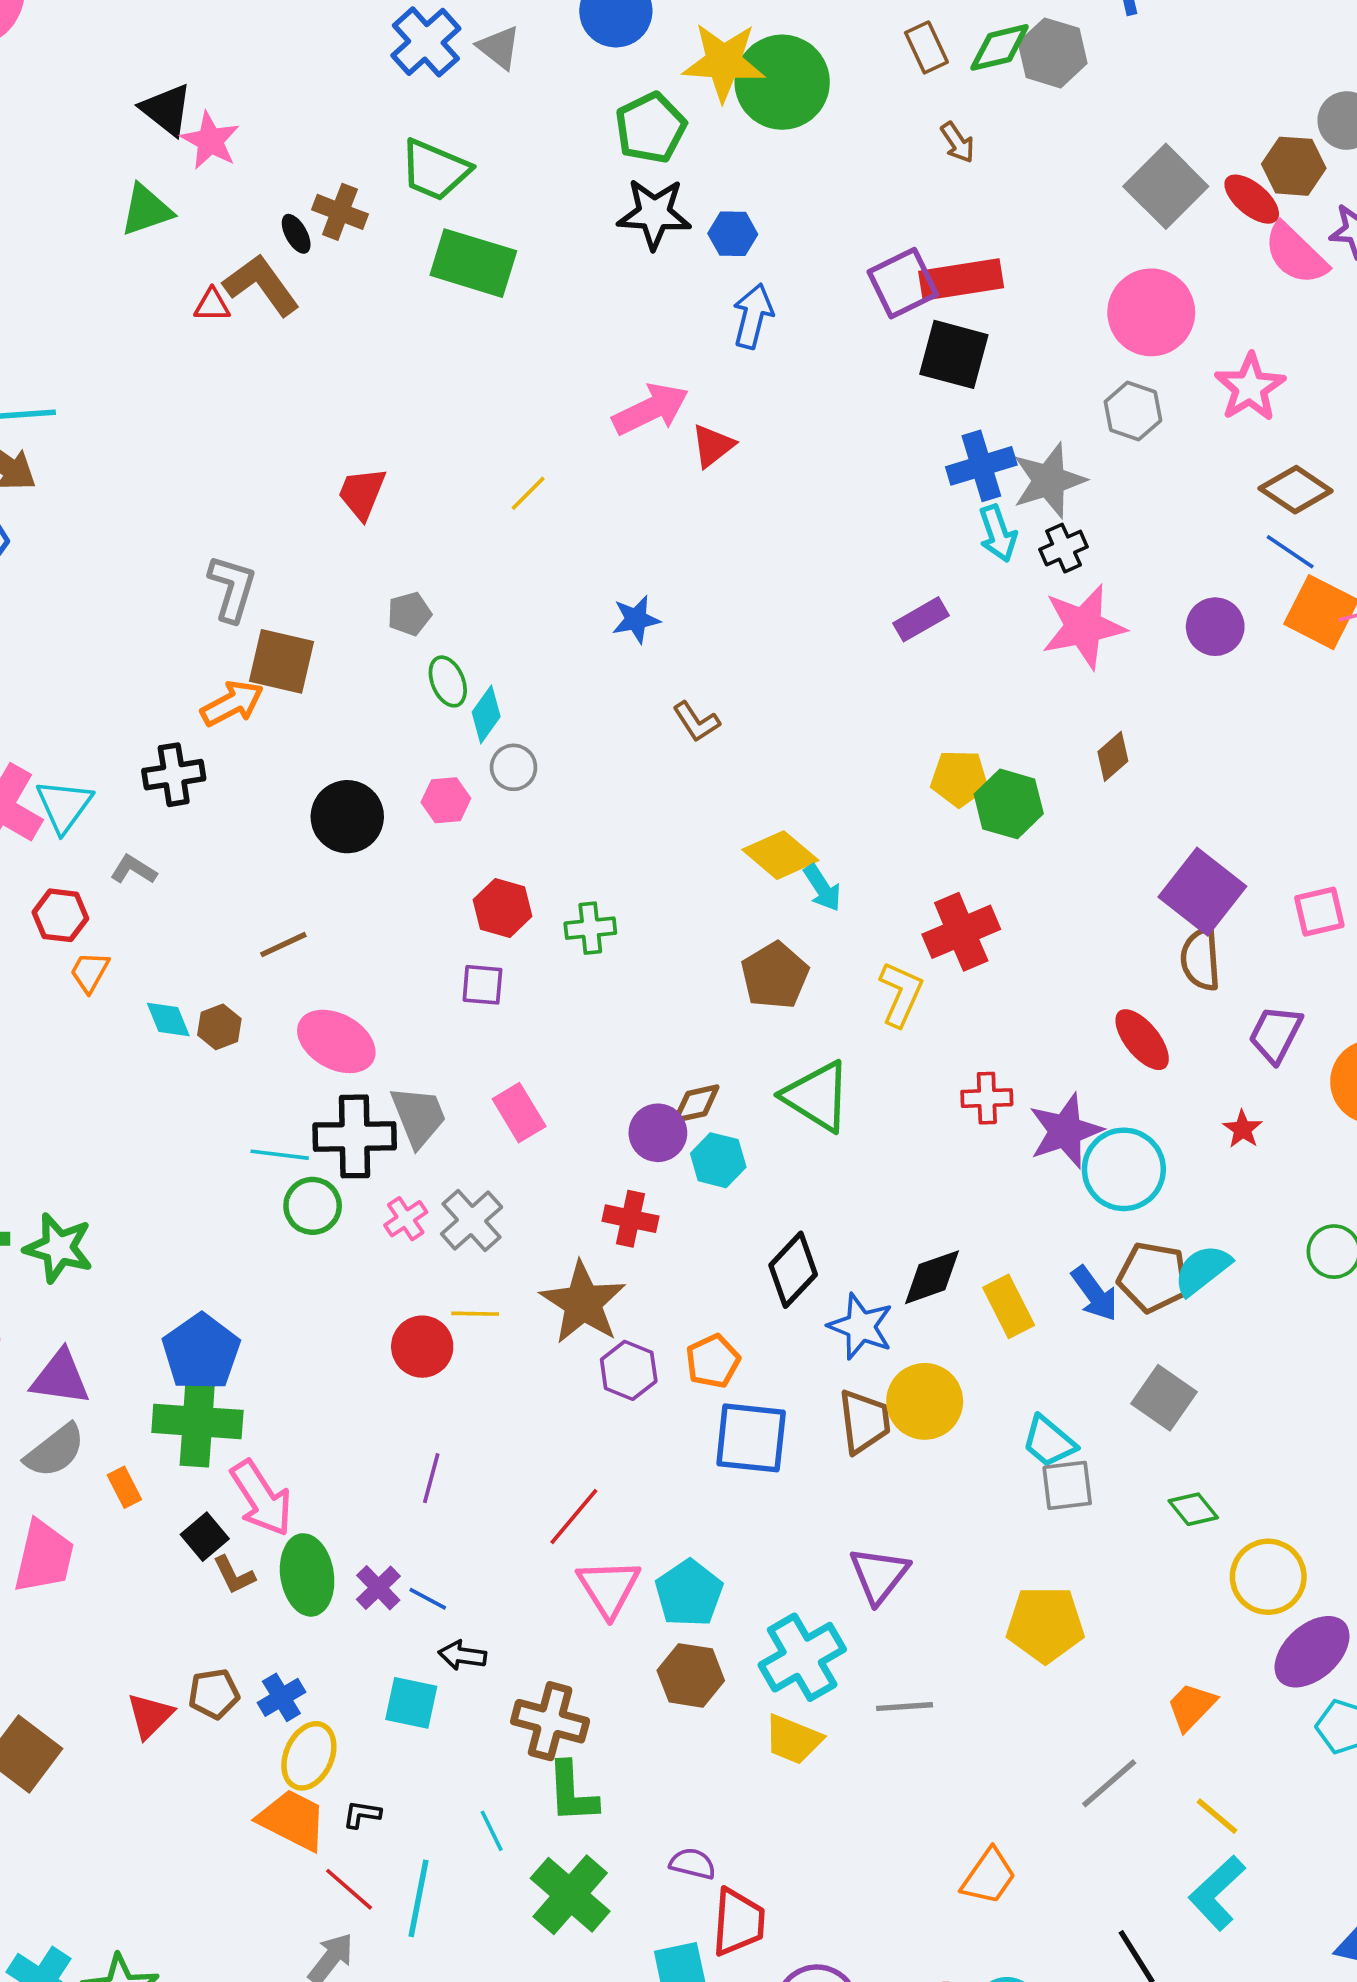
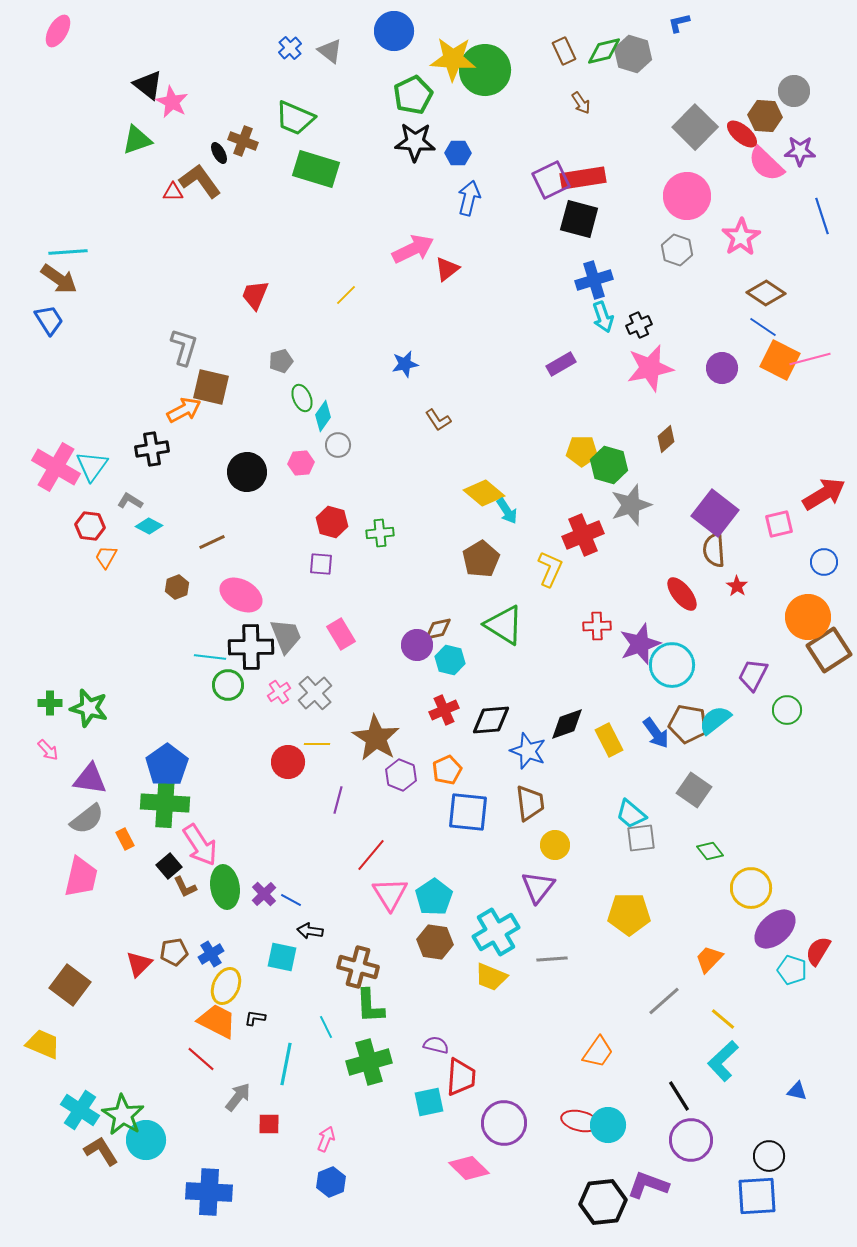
blue cross: (426, 42) -> (290, 48), size x0.6
gray star: (1049, 480) -> (631, 505), moved
cyan diamond: (168, 1020) -> (149, 526), moved, turned -40
purple trapezoid: (1275, 1034) -> (753, 675), moved
red star: (1243, 1129) -> (737, 586), moved
red cross: (630, 1219) -> (444, 710), moved, turned -36
black diamond: (793, 1270) -> (491, 720), turned 42
yellow circle: (925, 1401) -> (555, 845), moved, size x0.7
purple line: (431, 1478) -> (338, 800), moved
red line: (349, 1889) -> (201, 1059), moved
green cross: (570, 1895) -> (369, 1062), turned 33

